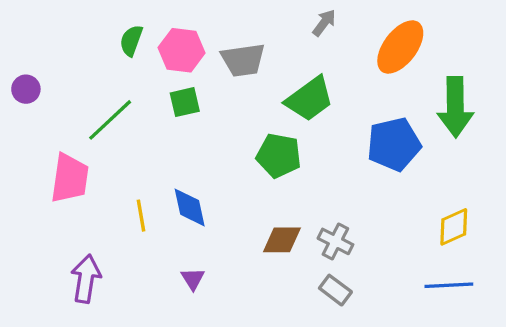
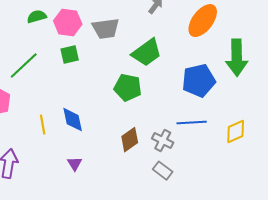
green semicircle: (131, 41) -> (37, 17), turned 54
brown diamond: (282, 240) -> (130, 140), turned -35
blue line: (449, 285) -> (192, 123), moved

